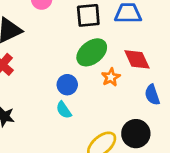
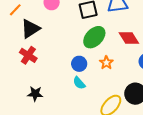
orange star: (111, 77) -> (106, 63), moved

